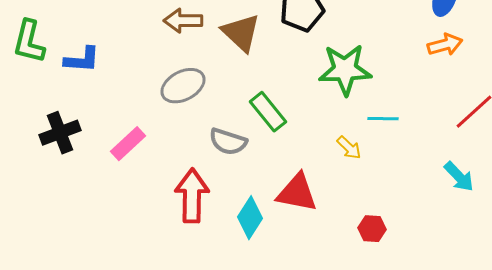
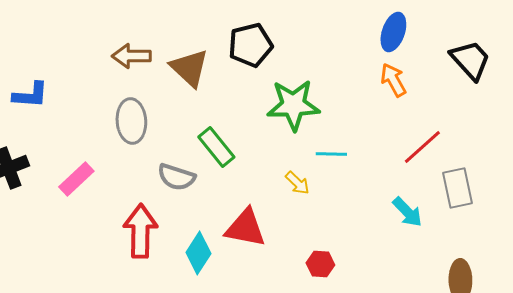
orange arrow: (445, 45) -> (393, 80), turned -104
gray ellipse: (183, 86) -> (131, 121), turned -66

